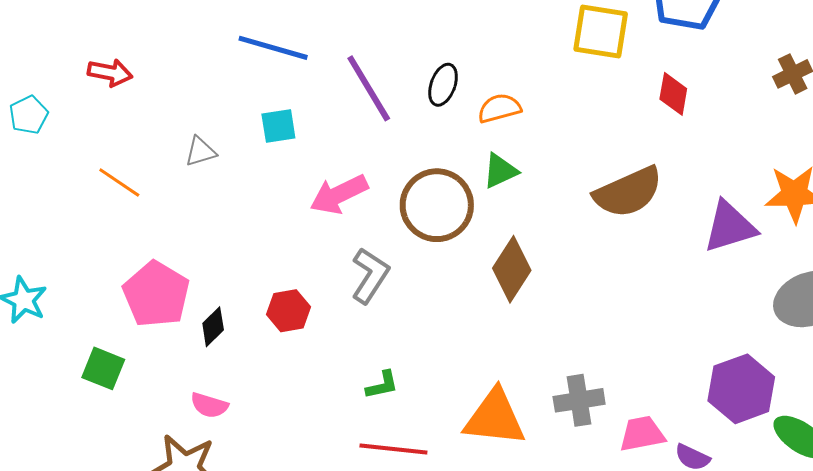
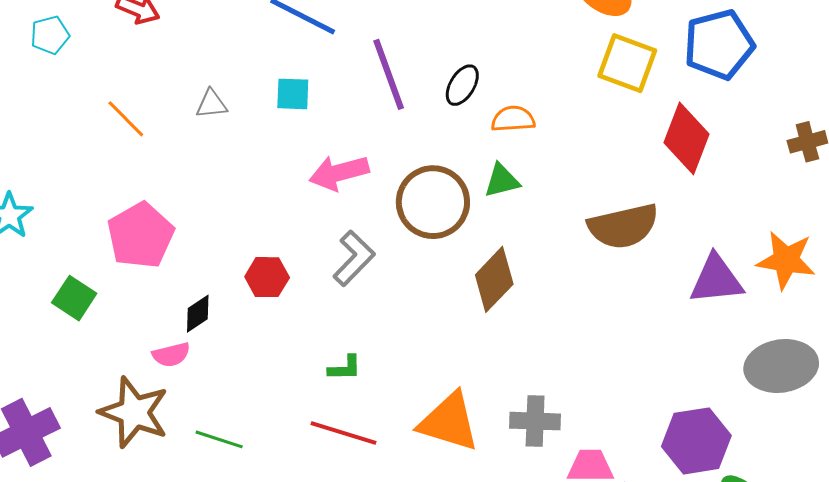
red diamond: (673, 94) -> (686, 138), size x1.6
black diamond: (213, 327) -> (198, 314), moved
pink semicircle: (209, 405) -> (171, 355), turned -42

